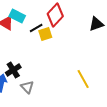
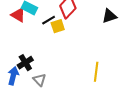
yellow line: (83, 79) -> (96, 72), turned 36

